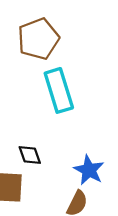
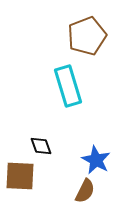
brown pentagon: (38, 39) -> (87, 36), moved

